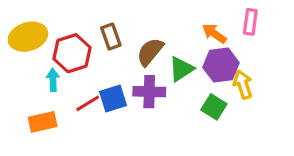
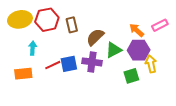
pink rectangle: (250, 22) -> (160, 25), turned 49
red hexagon: (72, 53) -> (47, 20), moved
green square: (214, 107) -> (131, 76), turned 35

